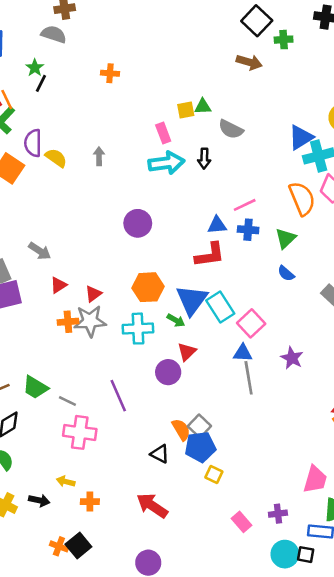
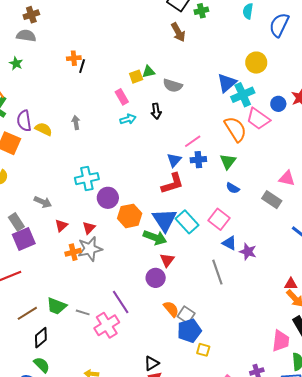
brown arrow: (249, 62) -> (178, 32), turned 54
black line: (41, 83) -> (82, 66), moved
cyan arrow: (166, 163) -> (128, 119), size x0.6
purple circle: (138, 223) -> (108, 198), moved
blue triangle: (217, 225) -> (174, 160), turned -35
green arrow: (176, 320) -> (155, 238), size x1.6
pink square: (251, 323) -> (219, 219), moved
cyan cross: (138, 329) -> (87, 179), moved
blue triangle: (243, 353) -> (229, 243), moved, turned 35
orange semicircle: (181, 430) -> (171, 309), moved
pink cross: (80, 432) -> (107, 325), moved, turned -30
black triangle: (160, 454) -> (152, 363), moved, turned -49

